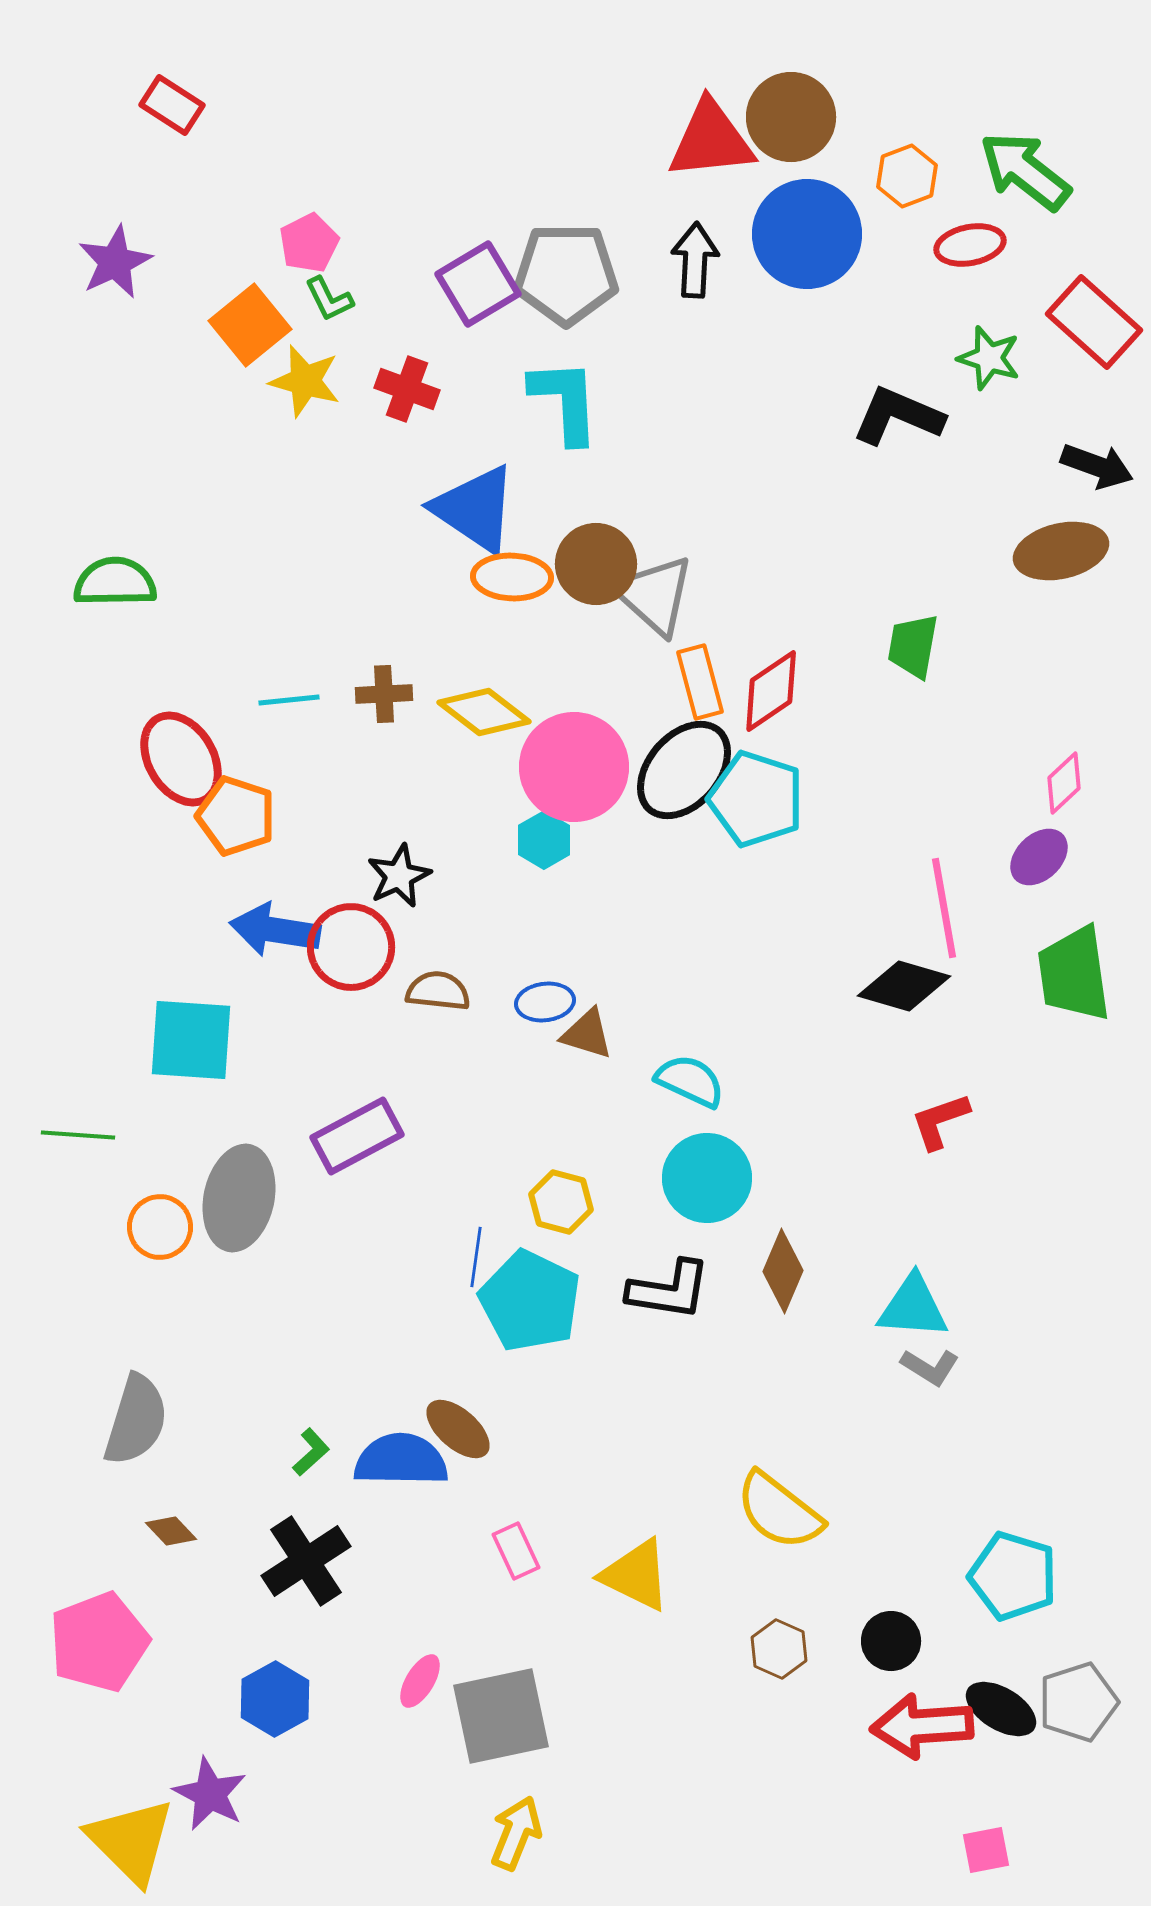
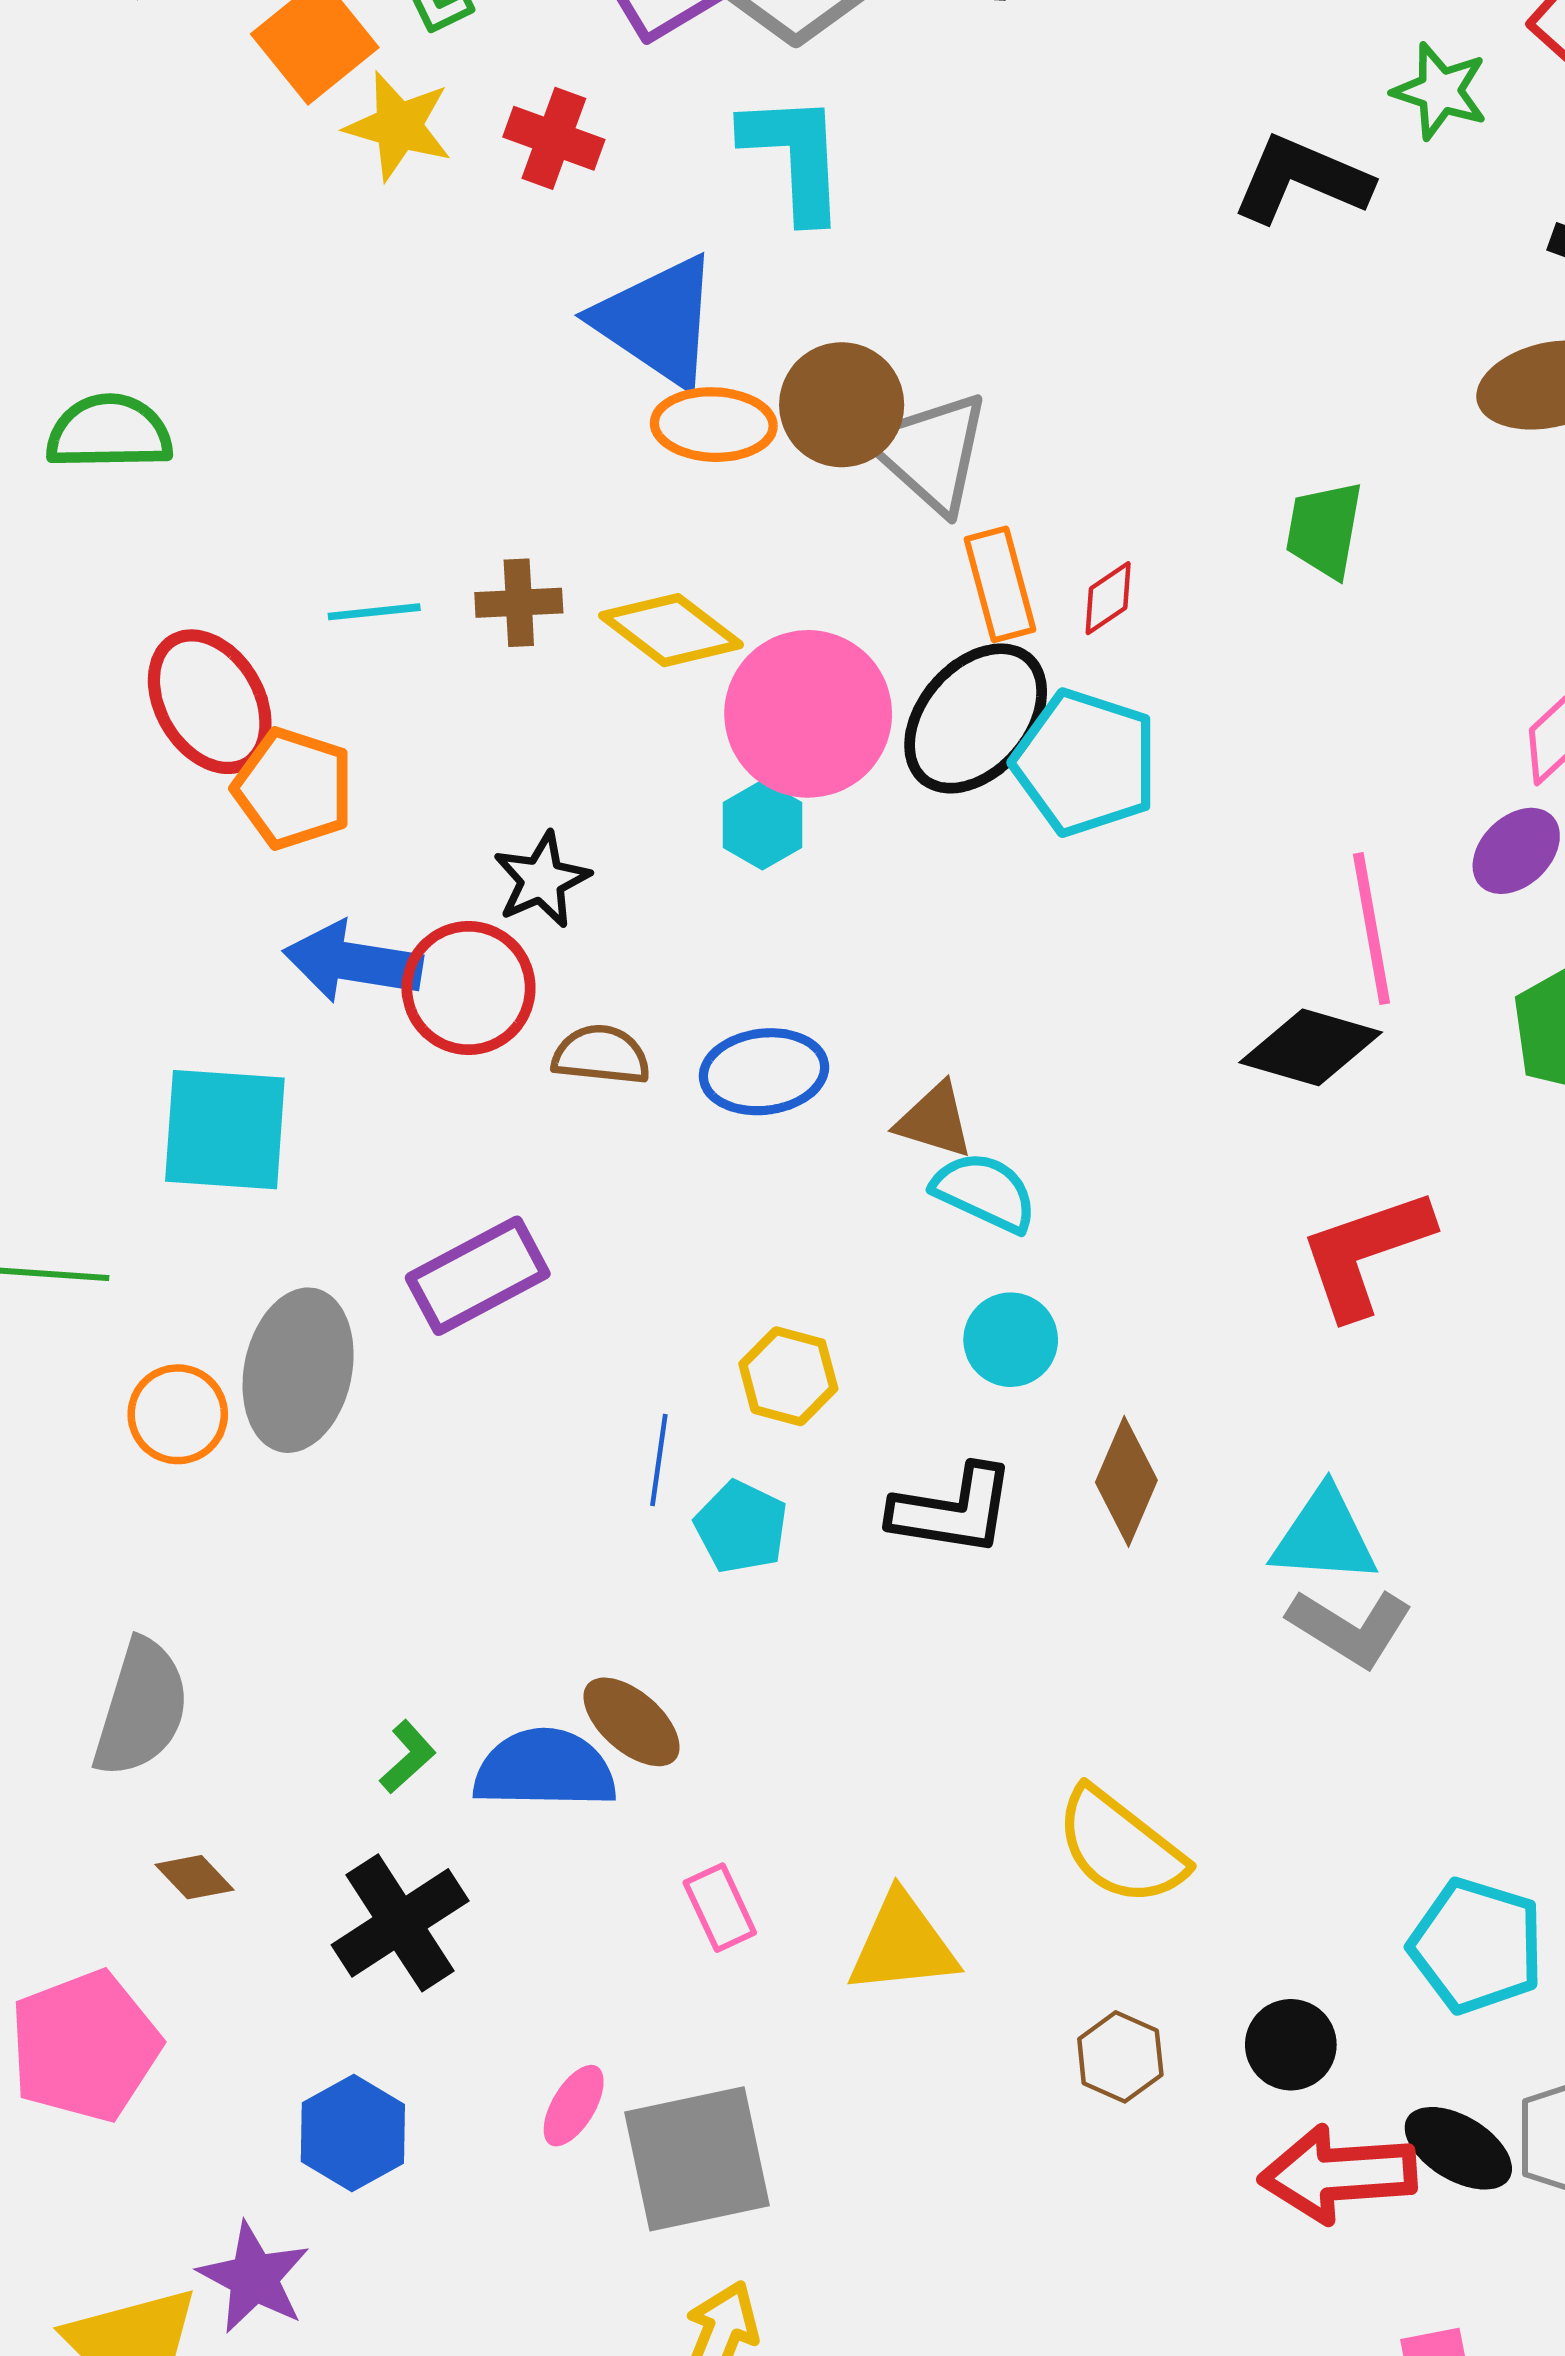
red diamond: (771, 691) -> (1108, 598), size x0.6
blue ellipse: (545, 1002) -> (764, 1072), size x1.4
brown triangle: (587, 1034) -> (935, 1120), moved
red L-shape: (940, 1121) -> (1365, 1253), size x1.5
cyan circle: (707, 1178) -> (1011, 1340), size x0.7
cyan pentagon: (530, 1301) -> (741, 1527), size x0.6
gray L-shape: (930, 1367) -> (1350, 1627), size x1.4
yellow triangle: (636, 1575) -> (903, 1944), turned -32

